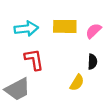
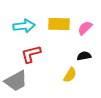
red L-shape: (34, 59) -> (31, 54), turned -95
black semicircle: (92, 62) -> (84, 56), turned -104

